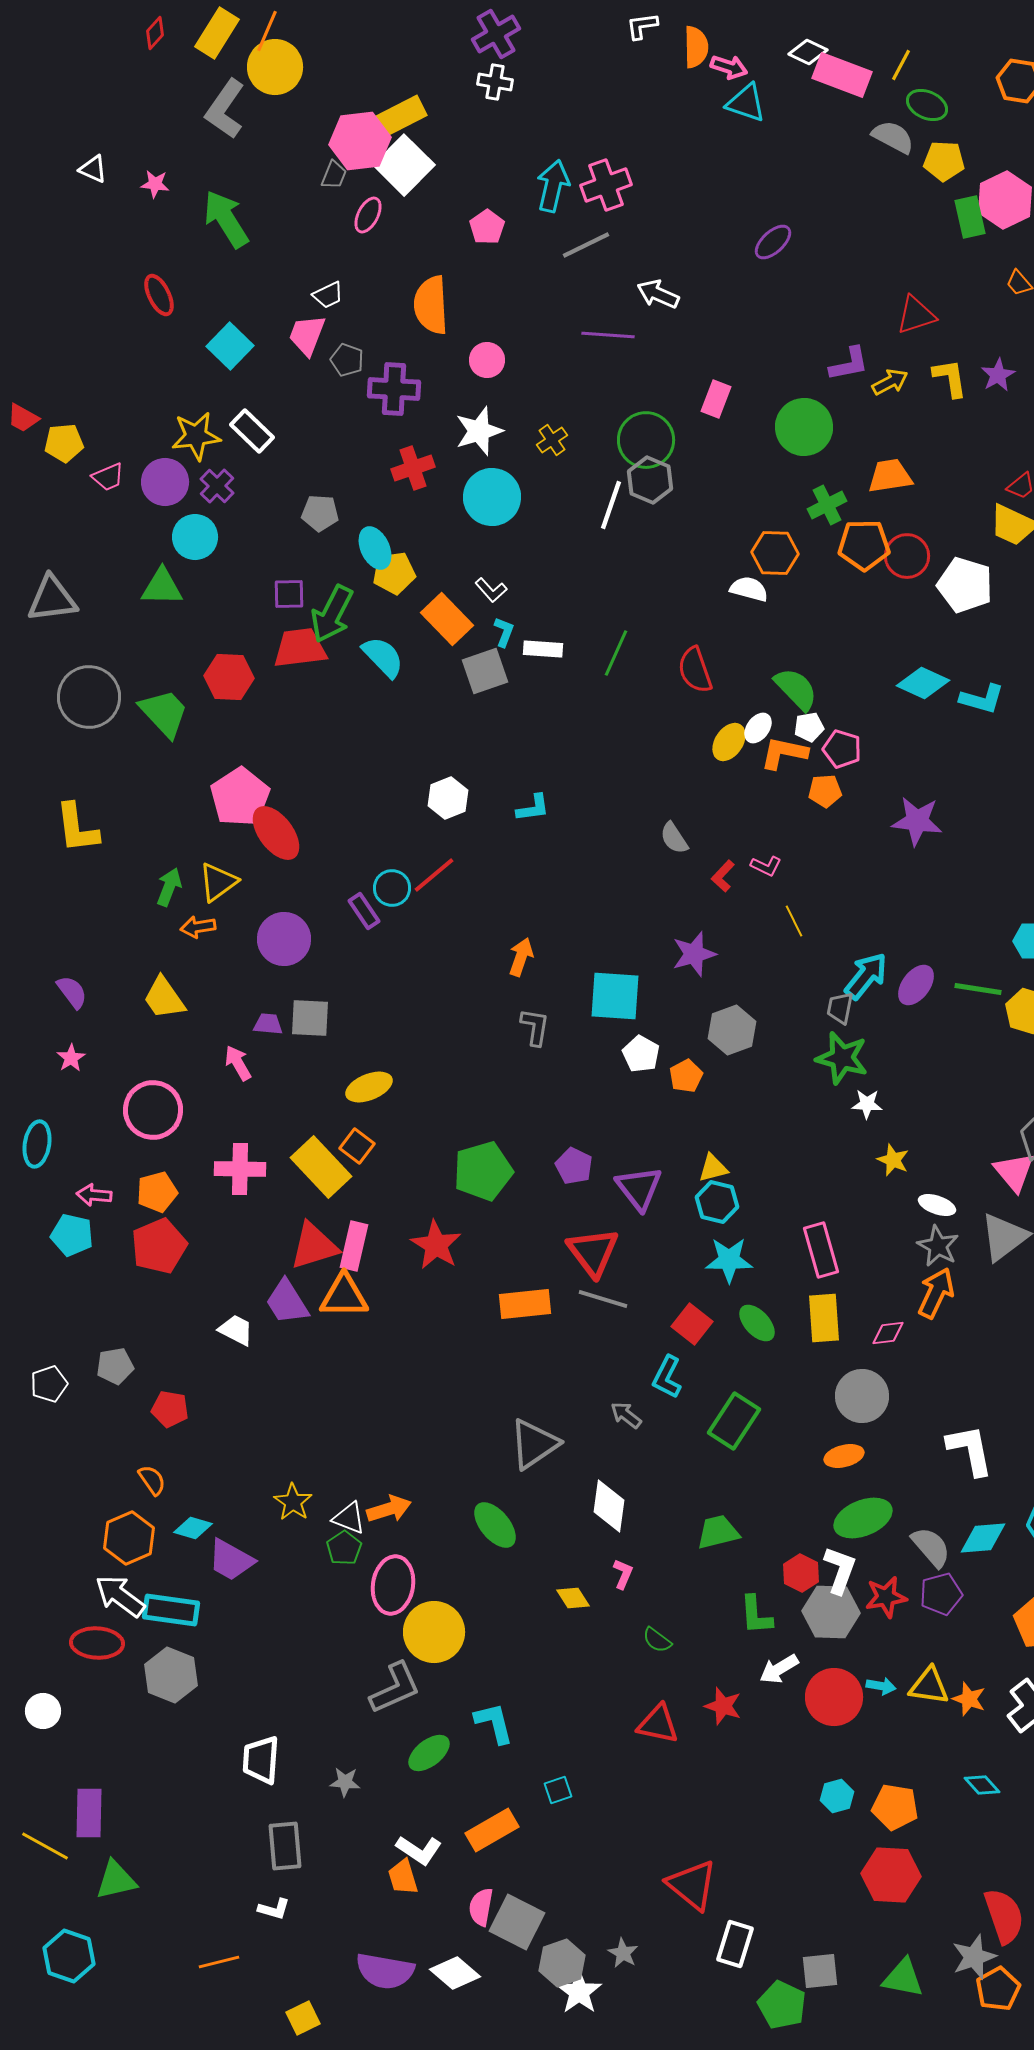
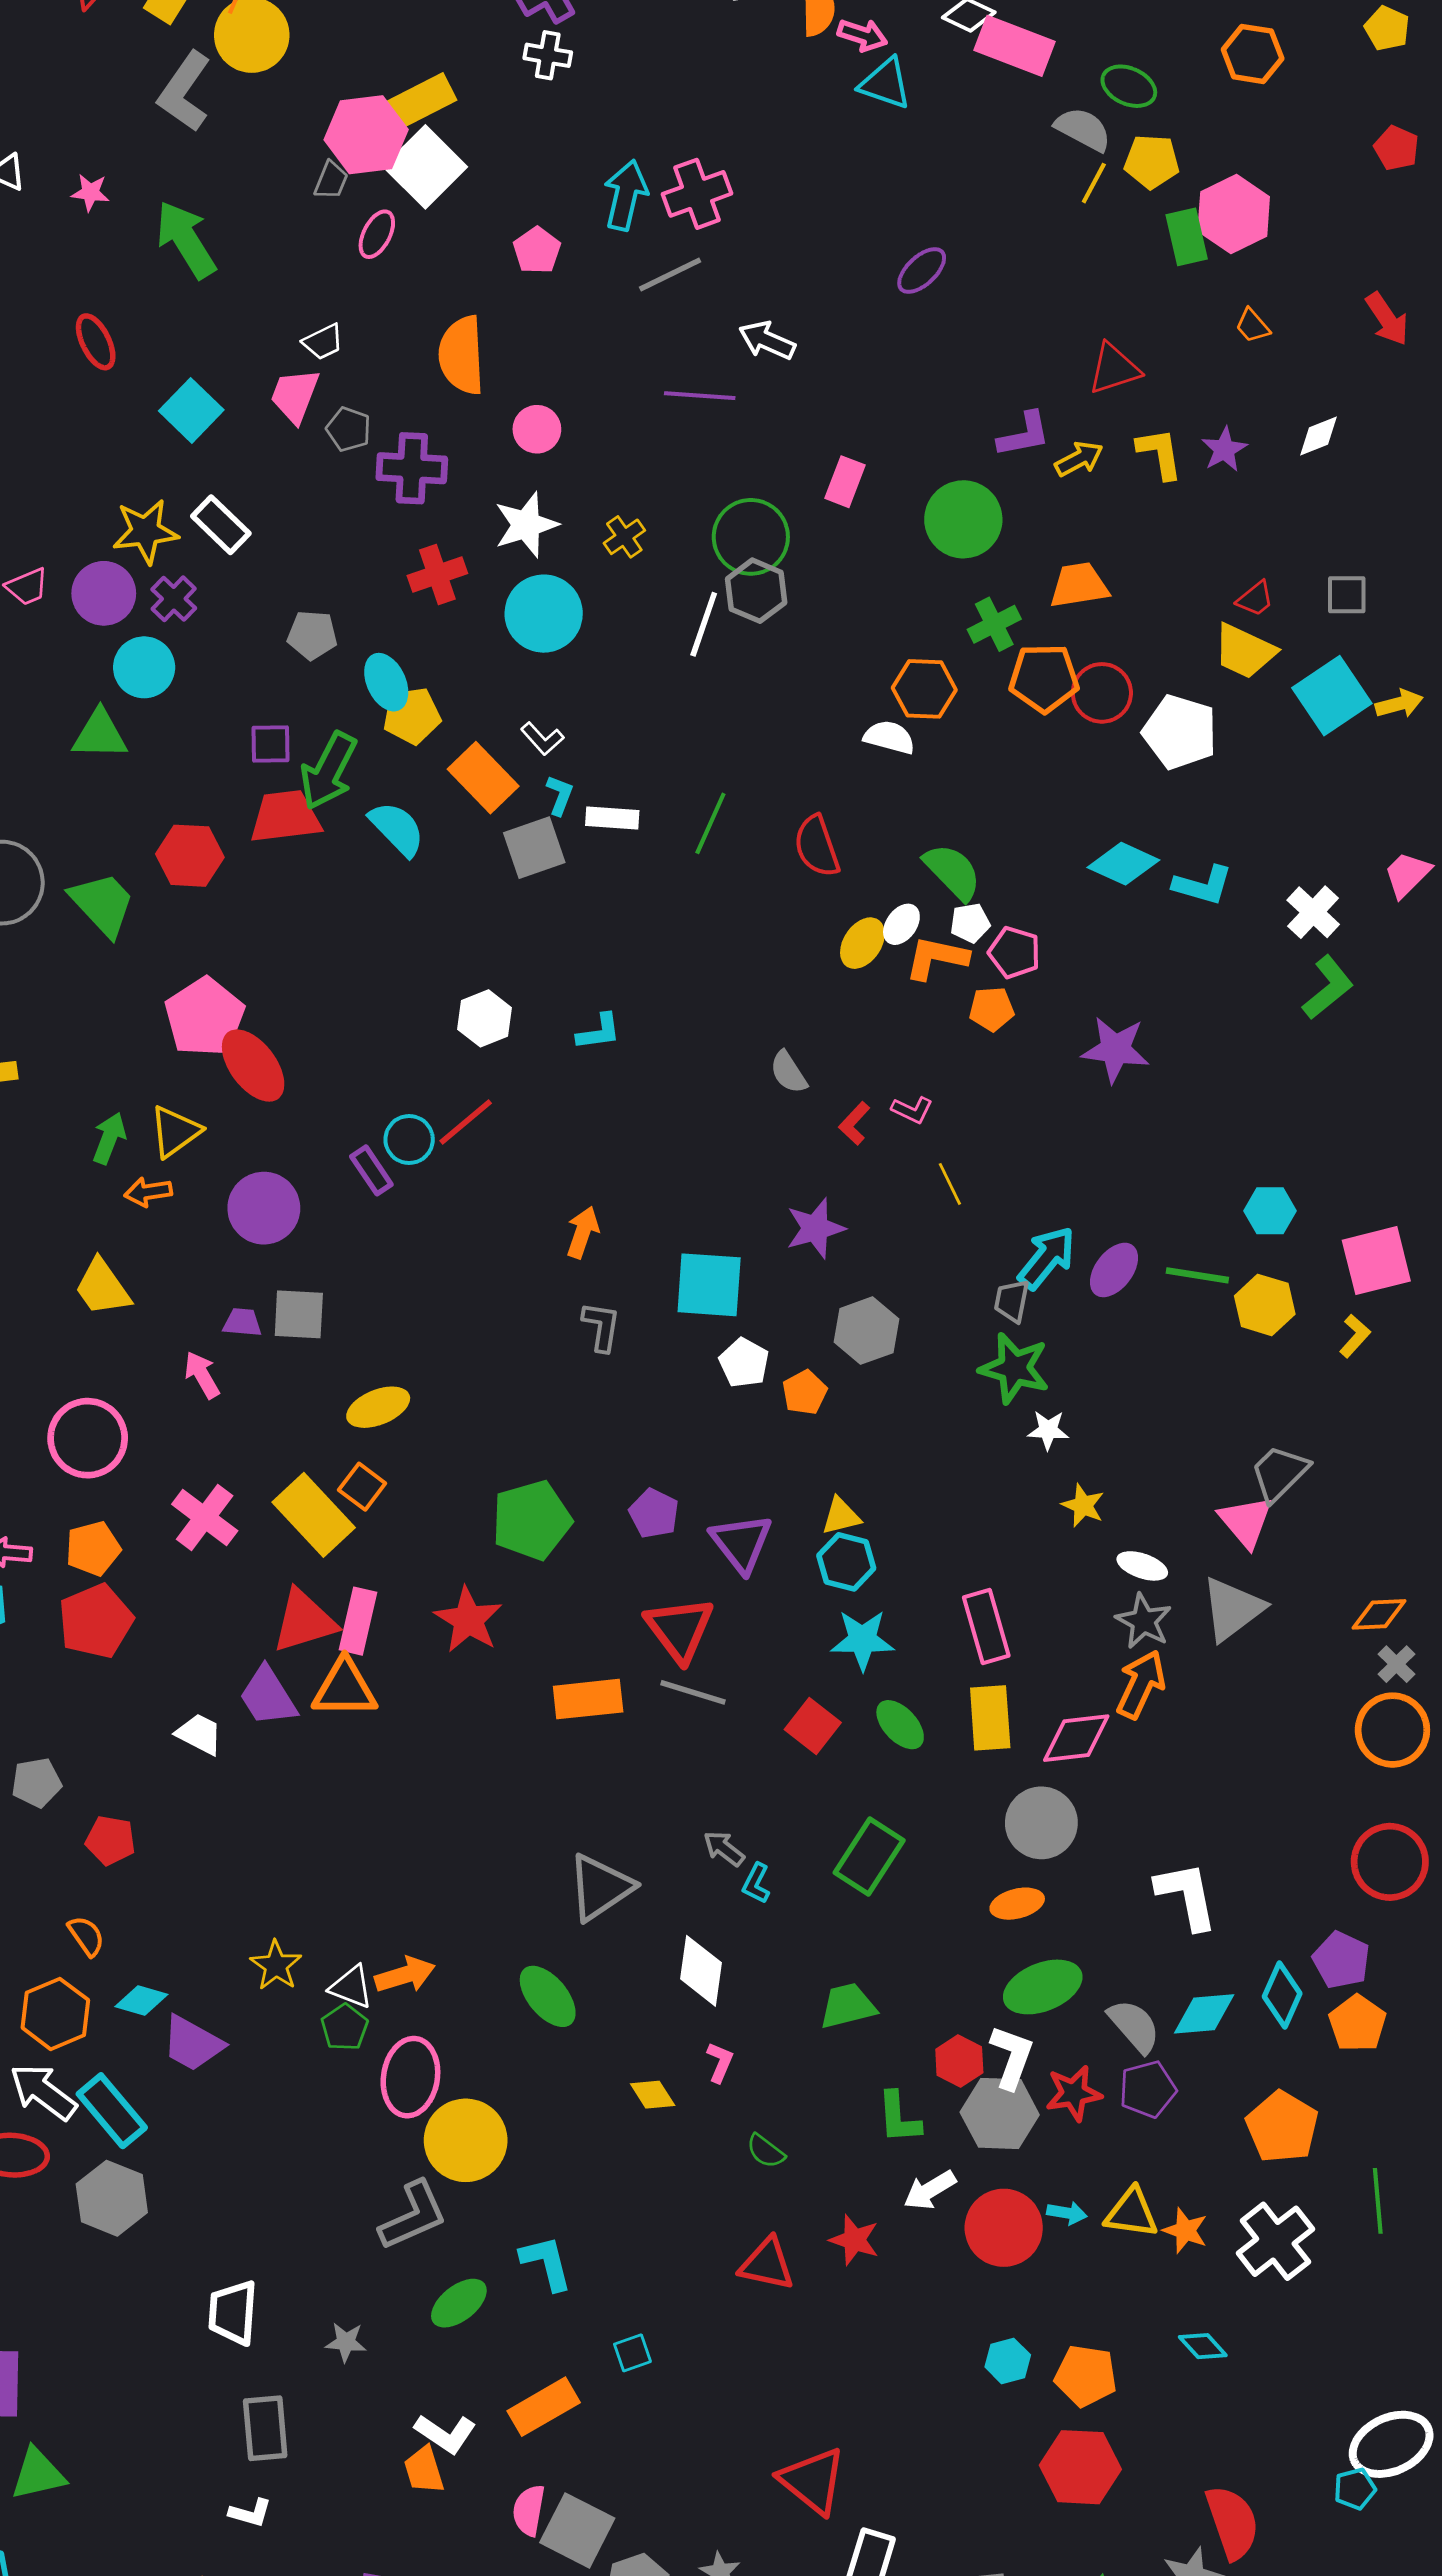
yellow line: (901, 65) -> (1094, 183), moved
pink cross: (240, 1169) -> (205, 1518), turned 36
pink diamond: (888, 1333) -> (1076, 1738), size x1.6
cyan L-shape: (667, 1377) -> (756, 1883), moved, size x0.7
cyan rectangle: (171, 1610) -> (112, 2111), turned 42

